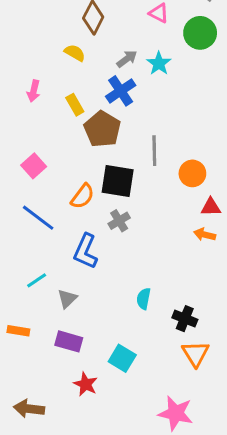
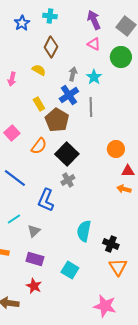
gray arrow: (127, 59) -> (73, 74), turned -40
pink arrow: (34, 91) -> (12, 79), moved
gray line: (154, 151) -> (91, 107), moved
pink square: (34, 166) -> (12, 133), moved
black square: (118, 181) -> (67, 154), turned 35
orange semicircle: (82, 196) -> (39, 146), moved
cyan semicircle: (144, 299) -> (84, 231), size x1.5
red star: (86, 384) -> (34, 286), moved

